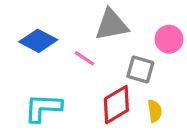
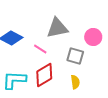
red diamond: (116, 105) -> (44, 75), moved
yellow semicircle: (155, 111) -> (75, 82), moved

